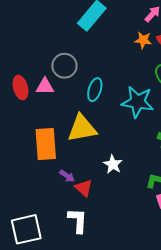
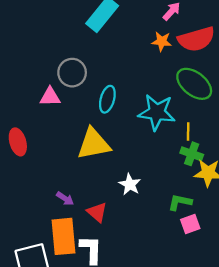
red ellipse: (20, 88) -> (18, 142), moved
orange rectangle: (46, 144) -> (63, 236), moved
purple arrow: (67, 176) -> (65, 199), moved

